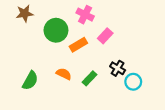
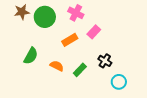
green circle: (56, 30) -> (45, 17), moved
green semicircle: (30, 81) -> (31, 56), moved
cyan circle: (133, 82) -> (119, 82), moved

